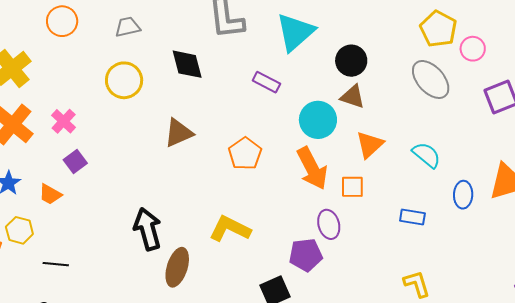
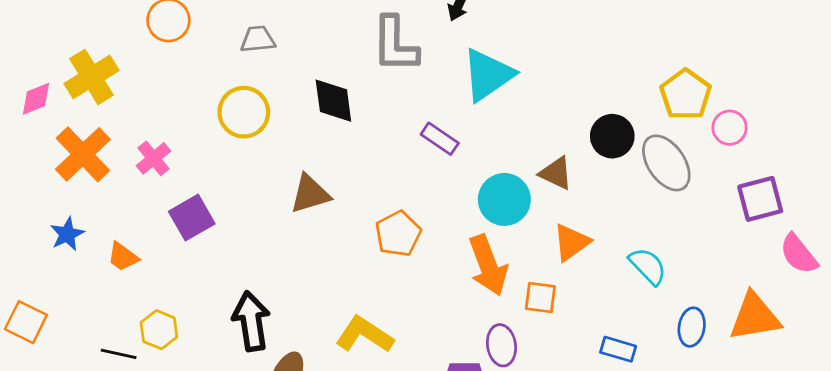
black circle: (351, 61) -> (612, 136), moved
purple square: (75, 162) -> (192, 218), moved, size x1.4
yellow hexagon: (19, 230) -> (159, 330), moved

